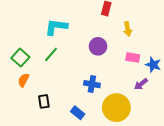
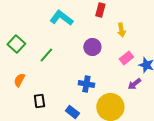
cyan L-shape: (56, 27) -> (61, 18), moved, turned 30
green square: (20, 58) -> (16, 44), moved
pink rectangle: (133, 58) -> (126, 58), turned -48

